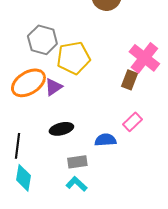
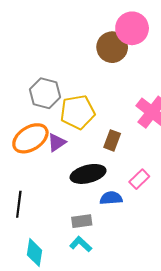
brown rectangle: (129, 80) -> (112, 140), moved
black ellipse: (61, 129) -> (88, 174), moved, size x1.4
cyan diamond: (23, 178) -> (35, 253), moved

